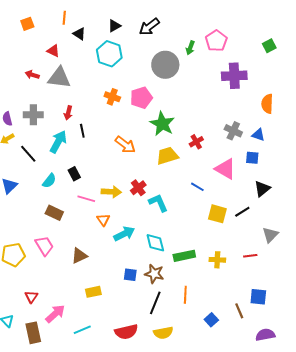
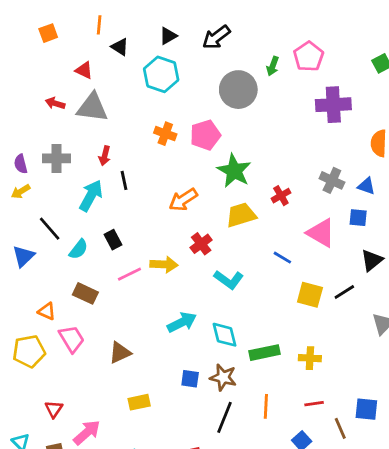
orange arrow: (125, 145) -> (183, 200), turned 110
black line: (28, 154) -> (50, 229), moved
red cross: (138, 188) -> (201, 244), moved
pink line: (86, 199) -> (129, 274), turned -42
cyan L-shape: (158, 203) -> (229, 280), turned 150
orange triangle: (103, 220) -> (47, 311), moved, turned -32
red line: (250, 256) -> (314, 404), moved

